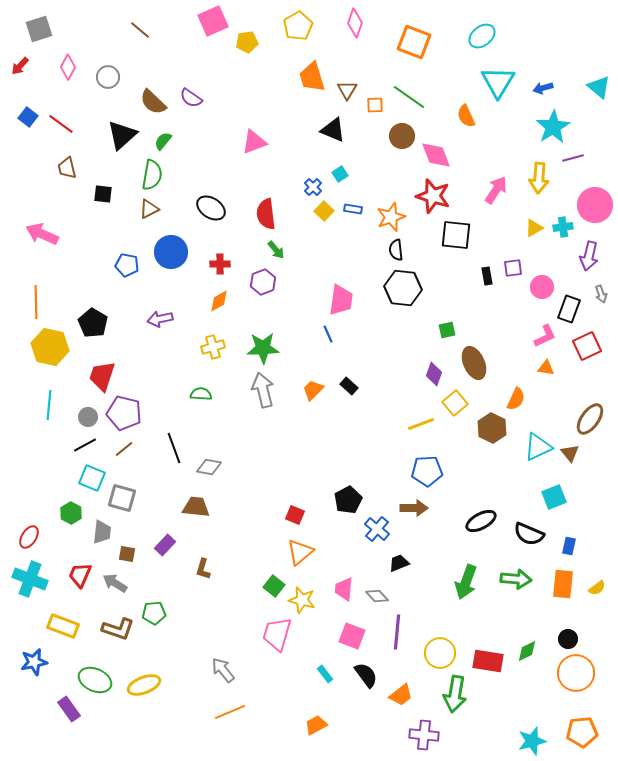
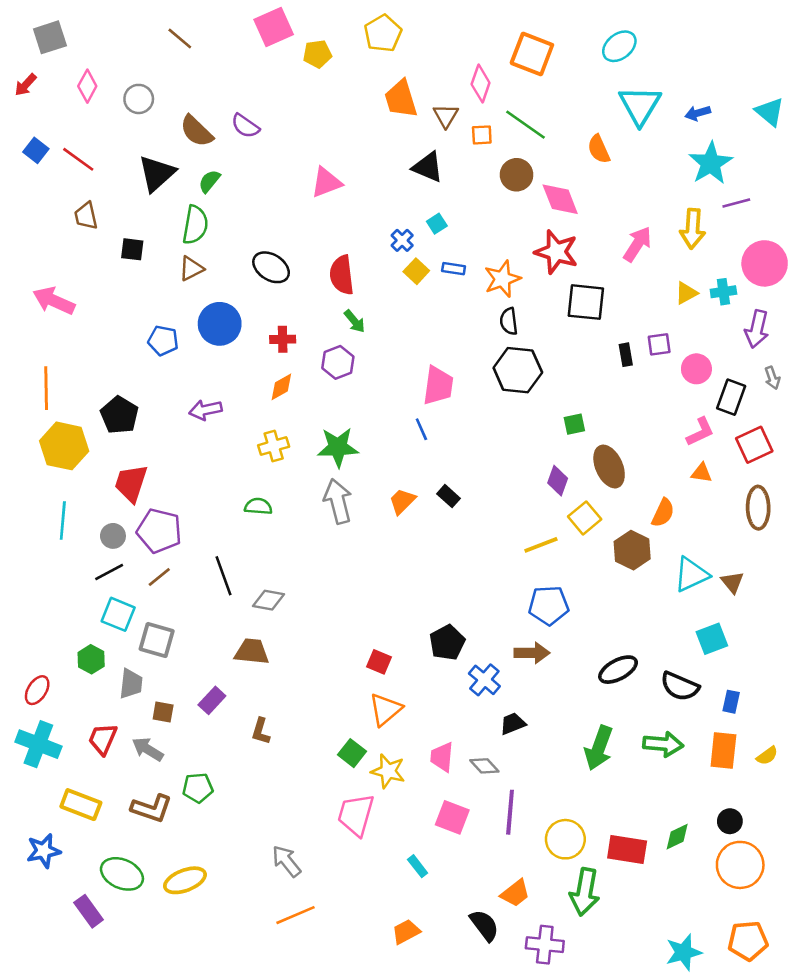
pink diamond: (355, 23) -> (481, 84), moved
brown ellipse: (590, 419) -> (758, 508), moved, turned -36
black semicircle: (366, 675) -> (484, 925), moved

